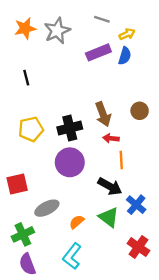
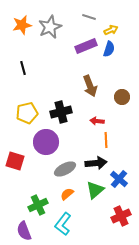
brown arrow: (103, 114) -> (90, 86), moved
purple circle: (70, 162) -> (46, 142), moved
red square: (17, 184) -> (15, 161), turned 30
black arrow: (110, 186) -> (96, 163), turned -35
gray ellipse: (47, 208) -> (65, 169), moved
green triangle: (109, 217) -> (95, 190), turned 42
green cross: (23, 234) -> (38, 205), moved
red cross: (138, 247) -> (121, 216), turned 30

